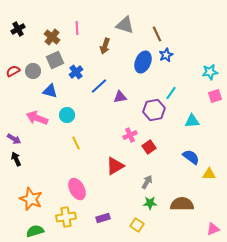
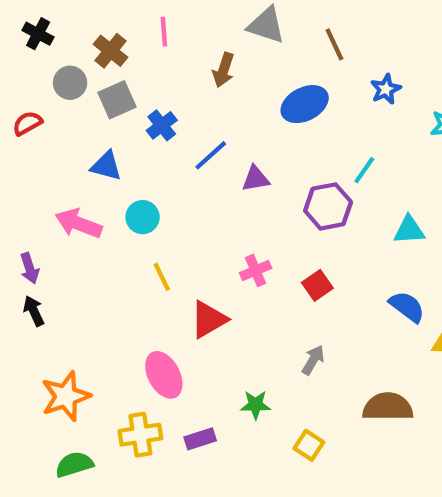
black cross: (18, 29) -> (38, 34), turned -32
blue star: (166, 55) -> (386, 89), moved
blue ellipse: (143, 62) -> (305, 104), turned 40
gray circle: (33, 71) -> (70, 83), moved
pink cross: (130, 135) -> (256, 270), moved
purple arrow: (14, 139) -> (29, 268), turned 40
red triangle: (115, 166) -> (209, 319), moved
orange star: (31, 199) -> (66, 396), turned 30
green star: (150, 203) -> (256, 405), moved
purple rectangle: (103, 218) -> (200, 439), moved
yellow square: (137, 225) -> (309, 445), moved

